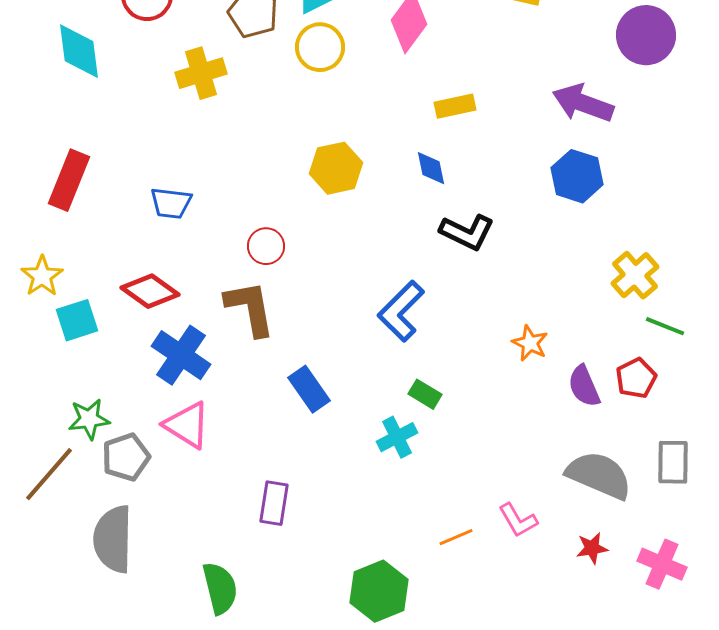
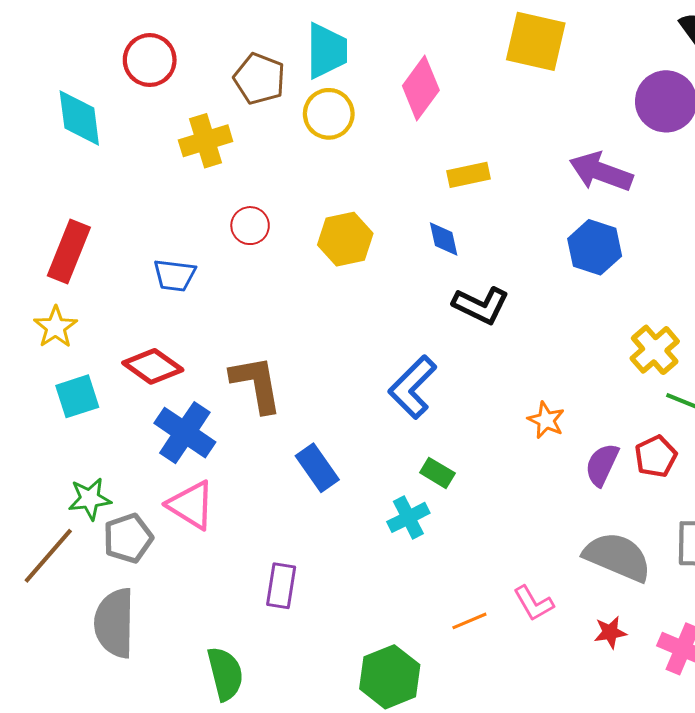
red circle: (266, 246) -> (250, 226), moved
yellow star: (42, 276) -> (56, 327), moved
purple semicircle: (584, 386) -> (602, 465), turned 48

